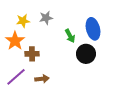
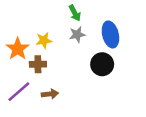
gray star: (46, 18) -> (77, 34), moved
yellow star: (23, 21) -> (44, 40), moved
green arrow: (70, 36) -> (75, 13), moved

